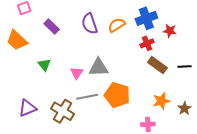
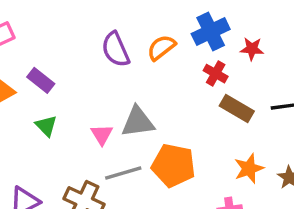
purple rectangle: (52, 26) -> (41, 80), moved
red cross: (147, 43) -> (216, 74), turned -32

